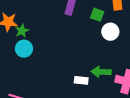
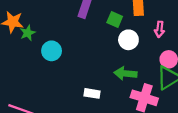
cyan circle: (24, 49) -> (52, 51), moved
green arrow: (101, 72) -> (125, 73), moved

